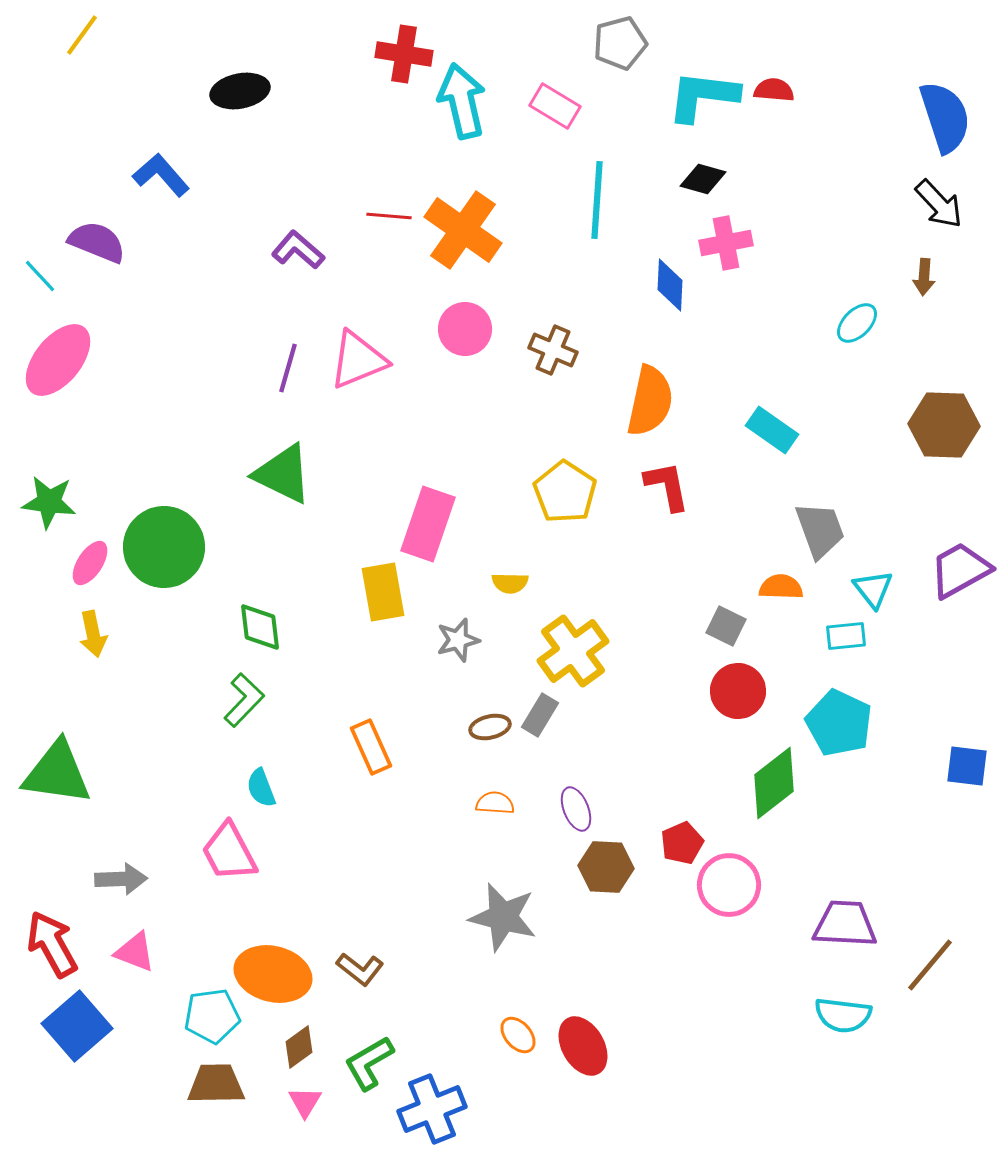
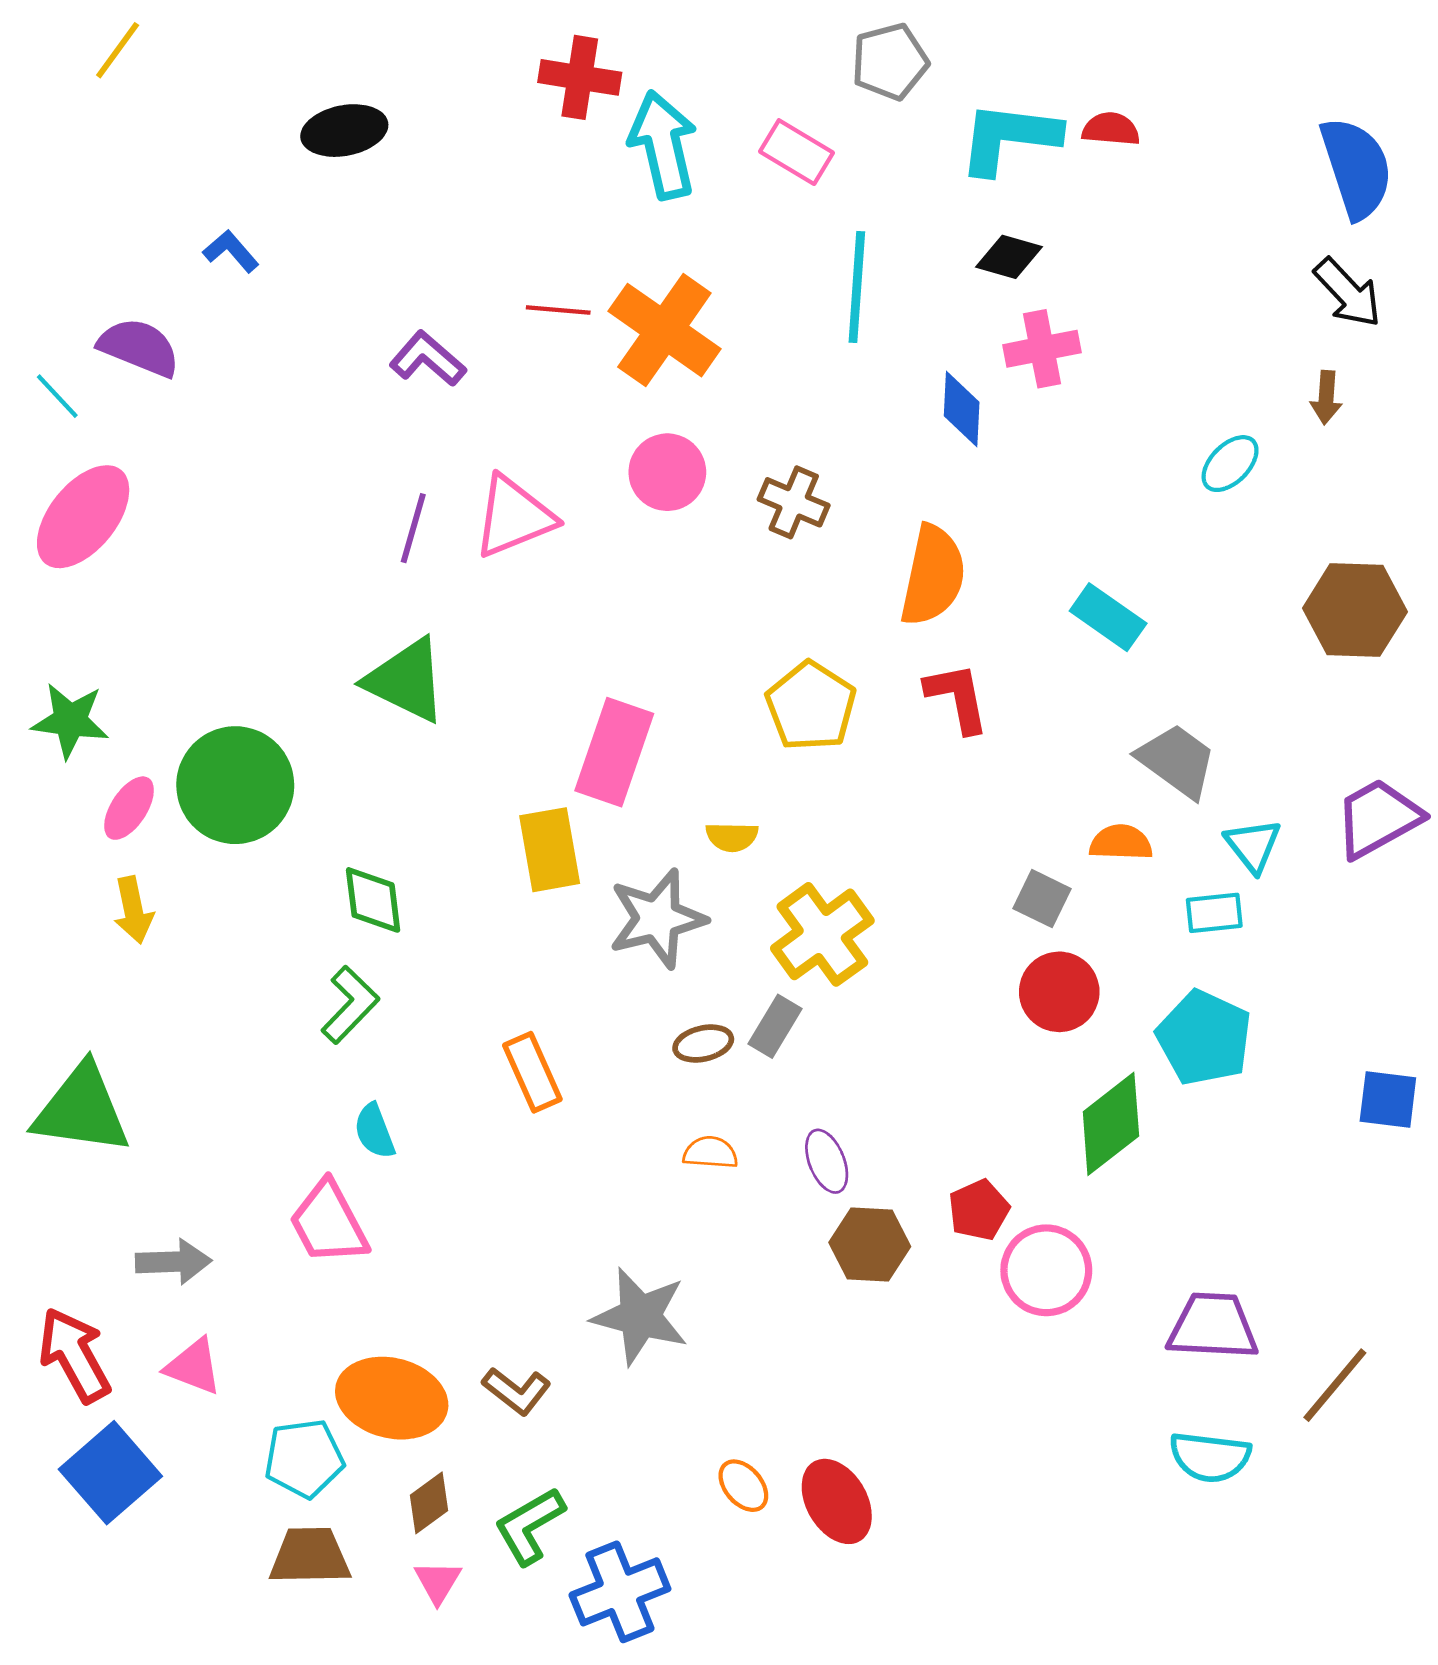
blue L-shape: (161, 175) -> (231, 251), size x0.7
gray trapezoid: (820, 530) -> (1177, 761), turned -34
gray star: (458, 640) -> (657, 919), size x1.6
gray star: (503, 917) -> (640, 1316), moved

